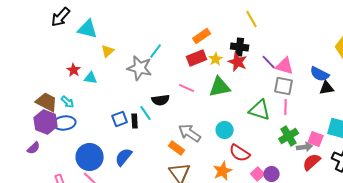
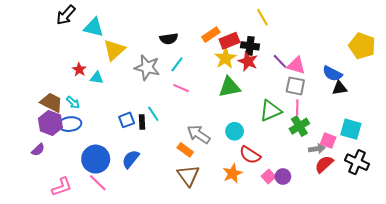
yellow triangle: (108, 51) -> (114, 50), size x1.6
cyan line: (156, 51) -> (177, 64), moved
red rectangle: (197, 58) -> (229, 41), moved
yellow star: (216, 59) -> (225, 58), size x1.5
pink line: (187, 88) -> (181, 88), moved
black semicircle: (161, 100) -> (169, 39), moved
green triangle: (260, 110) -> (271, 111), turned -40
green cross: (289, 136) -> (299, 126), moved

